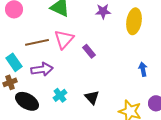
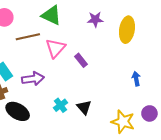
brown line: (37, 42) -> (28, 37), moved
cyan cross: (60, 95) -> (61, 105), moved

